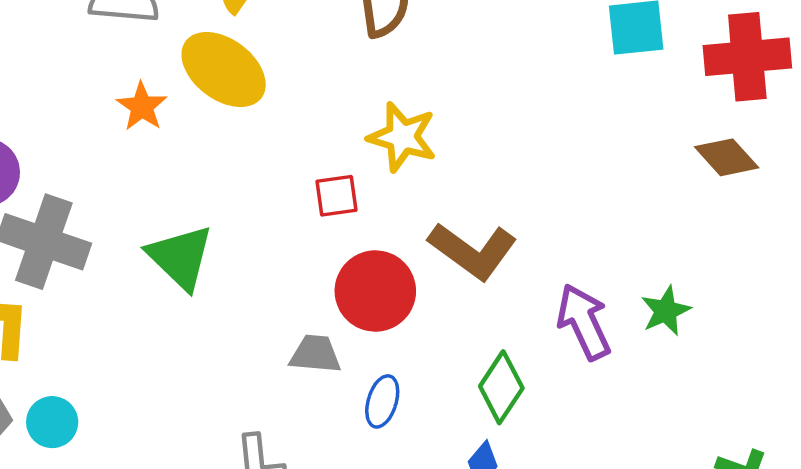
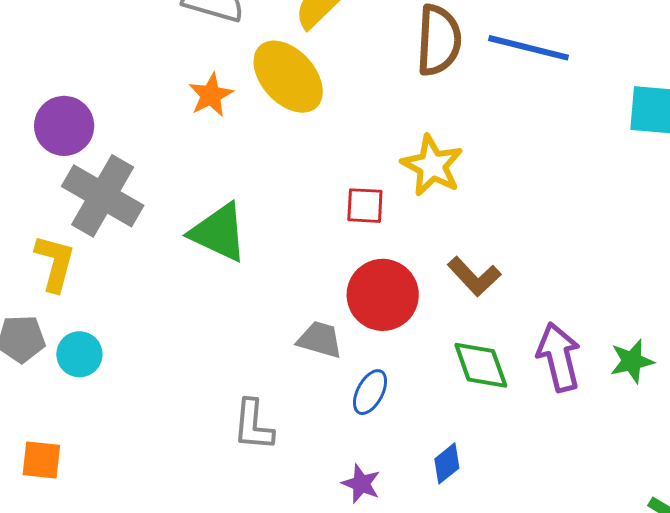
brown L-shape: (473, 251) -> (474, 276), size x0.7
green triangle: (180, 257) -> (219, 232), turned -30
green diamond: (501, 387) -> (481, 365), moved, turned -64

